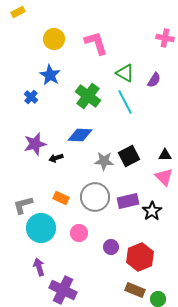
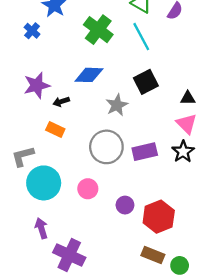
black square: (129, 156) -> (146, 82), moved
gray star: (104, 161) -> (117, 105), turned -30
orange rectangle: (61, 198) -> (55, 130), moved
black star: (152, 211) -> (183, 152), moved

